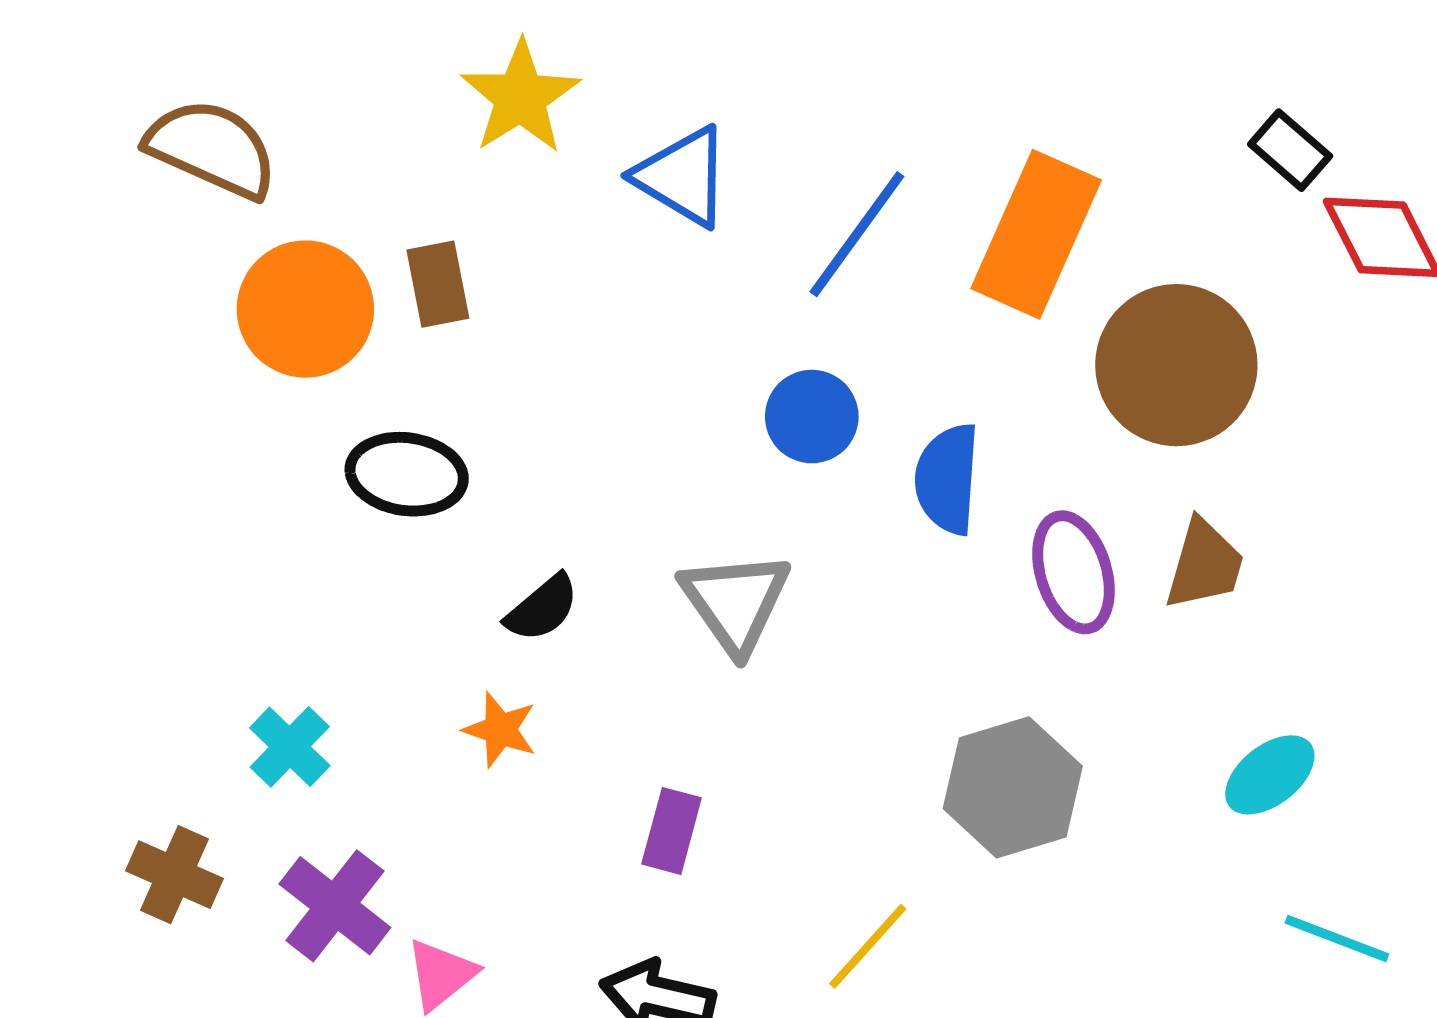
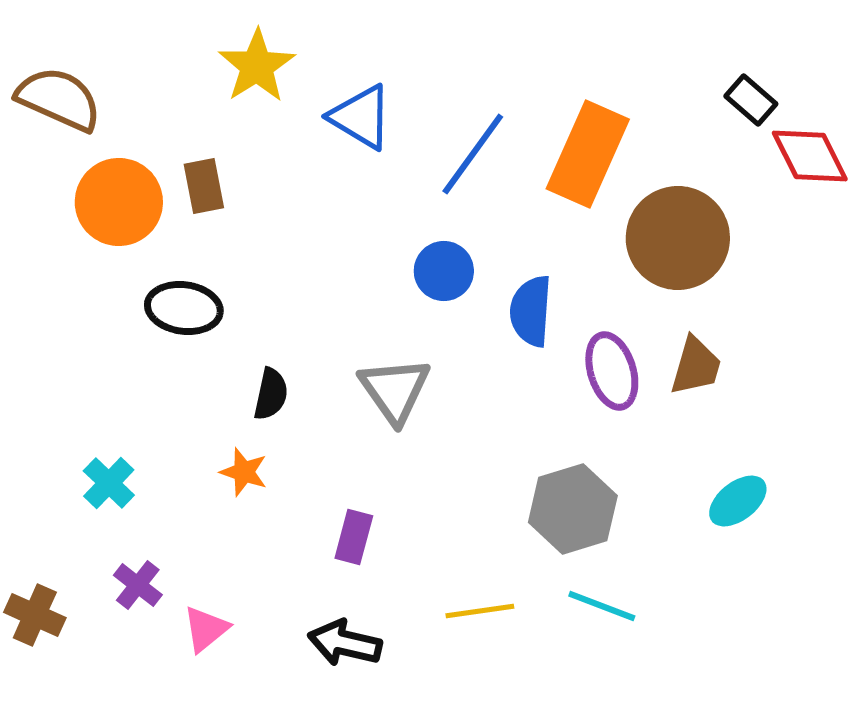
black semicircle: (542, 608) -> (271, 394), turned -38
brown cross: (175, 875) -> (35, 615), moved
purple cross: (335, 906) -> (138, 585), size x0.7
cyan line: (1337, 938) -> (602, 606), moved
yellow line: (868, 946) -> (480, 611), turned 40

